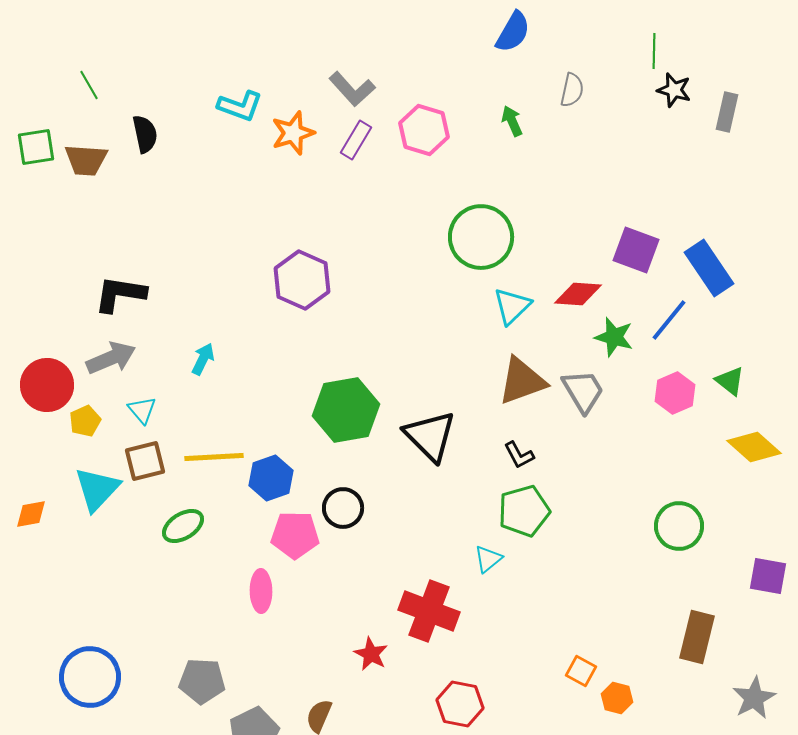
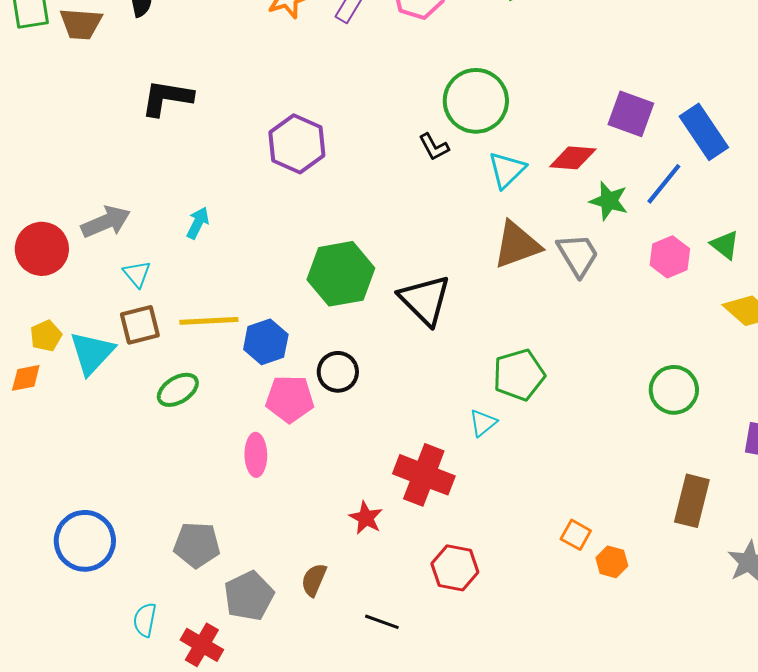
black L-shape: (120, 294) -> (167, 98), moved
yellow pentagon: (85, 421) -> (46, 336), moved
black L-shape: (519, 455) -> (434, 147), moved

